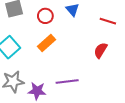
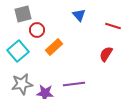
red circle: (45, 16) -> (37, 30), moved

